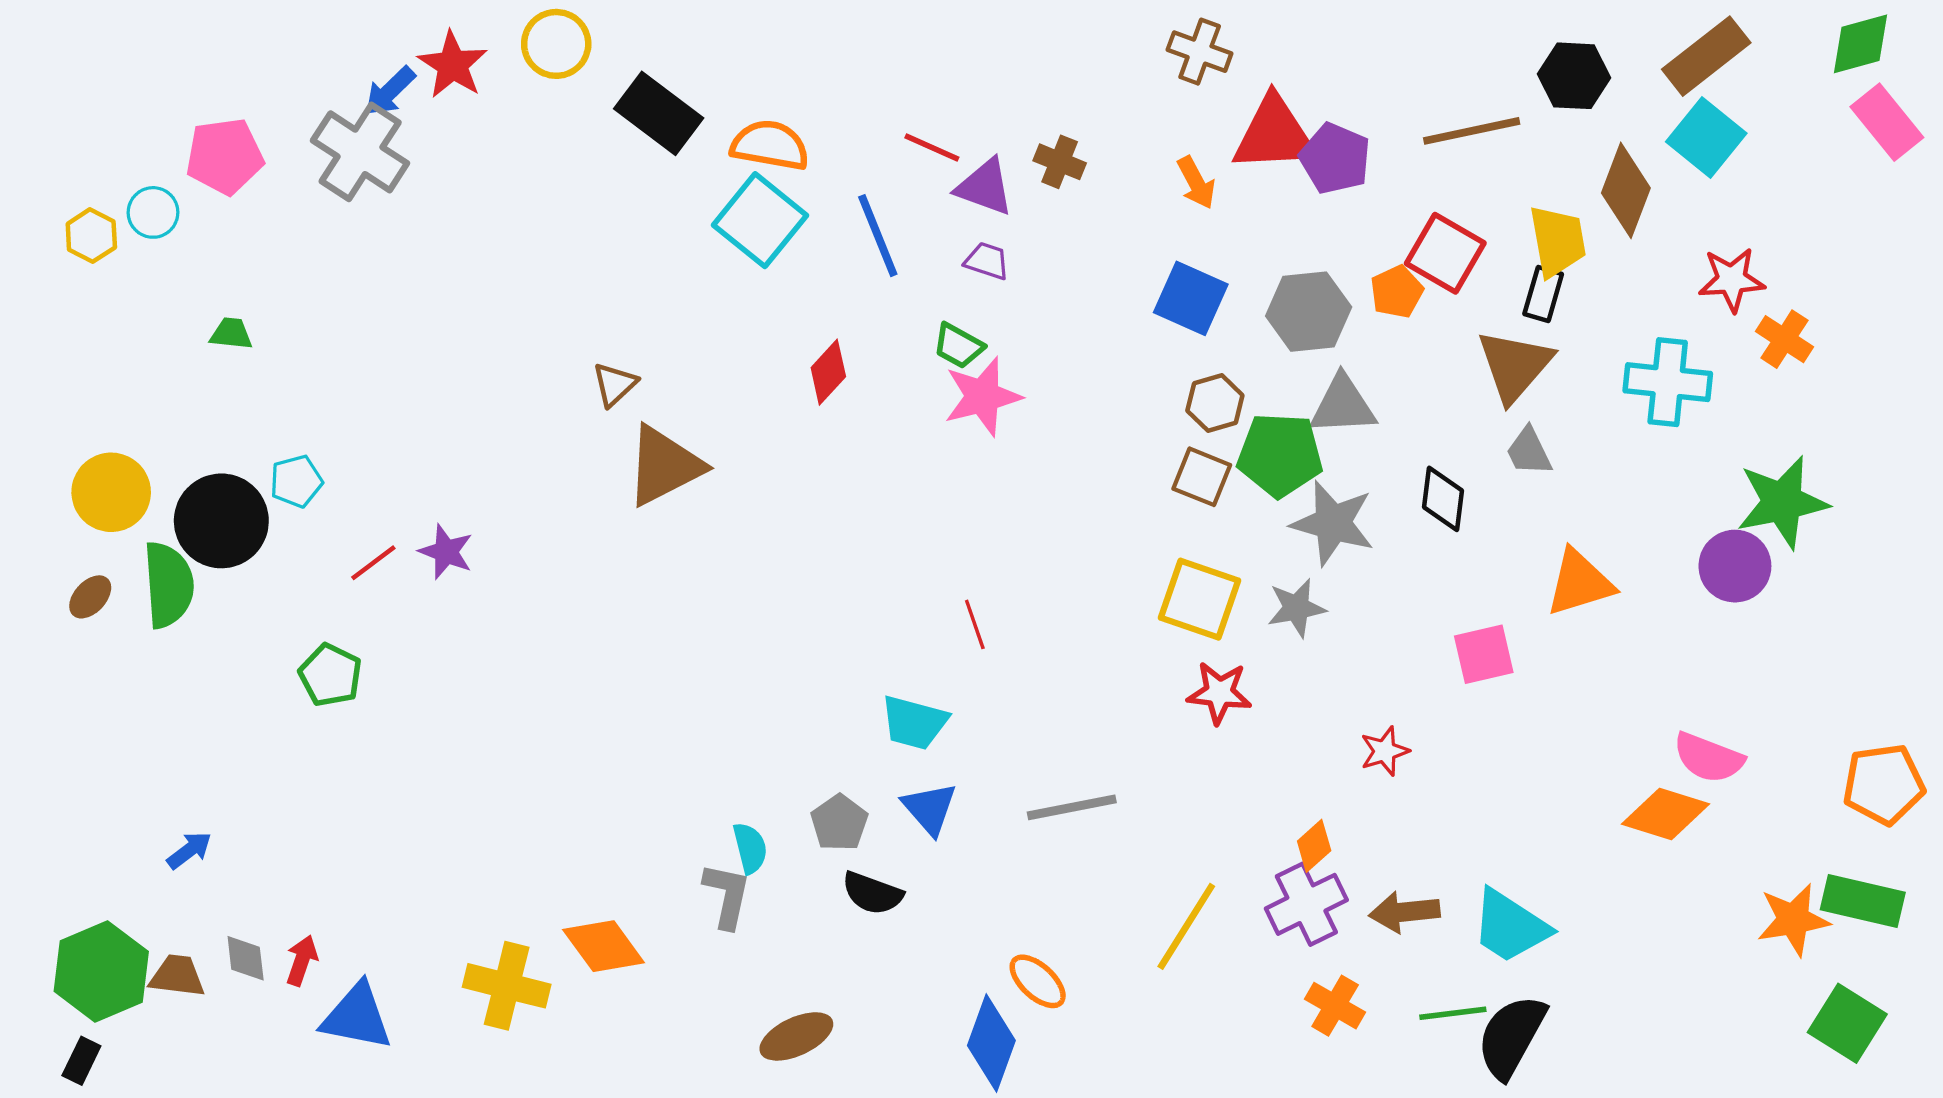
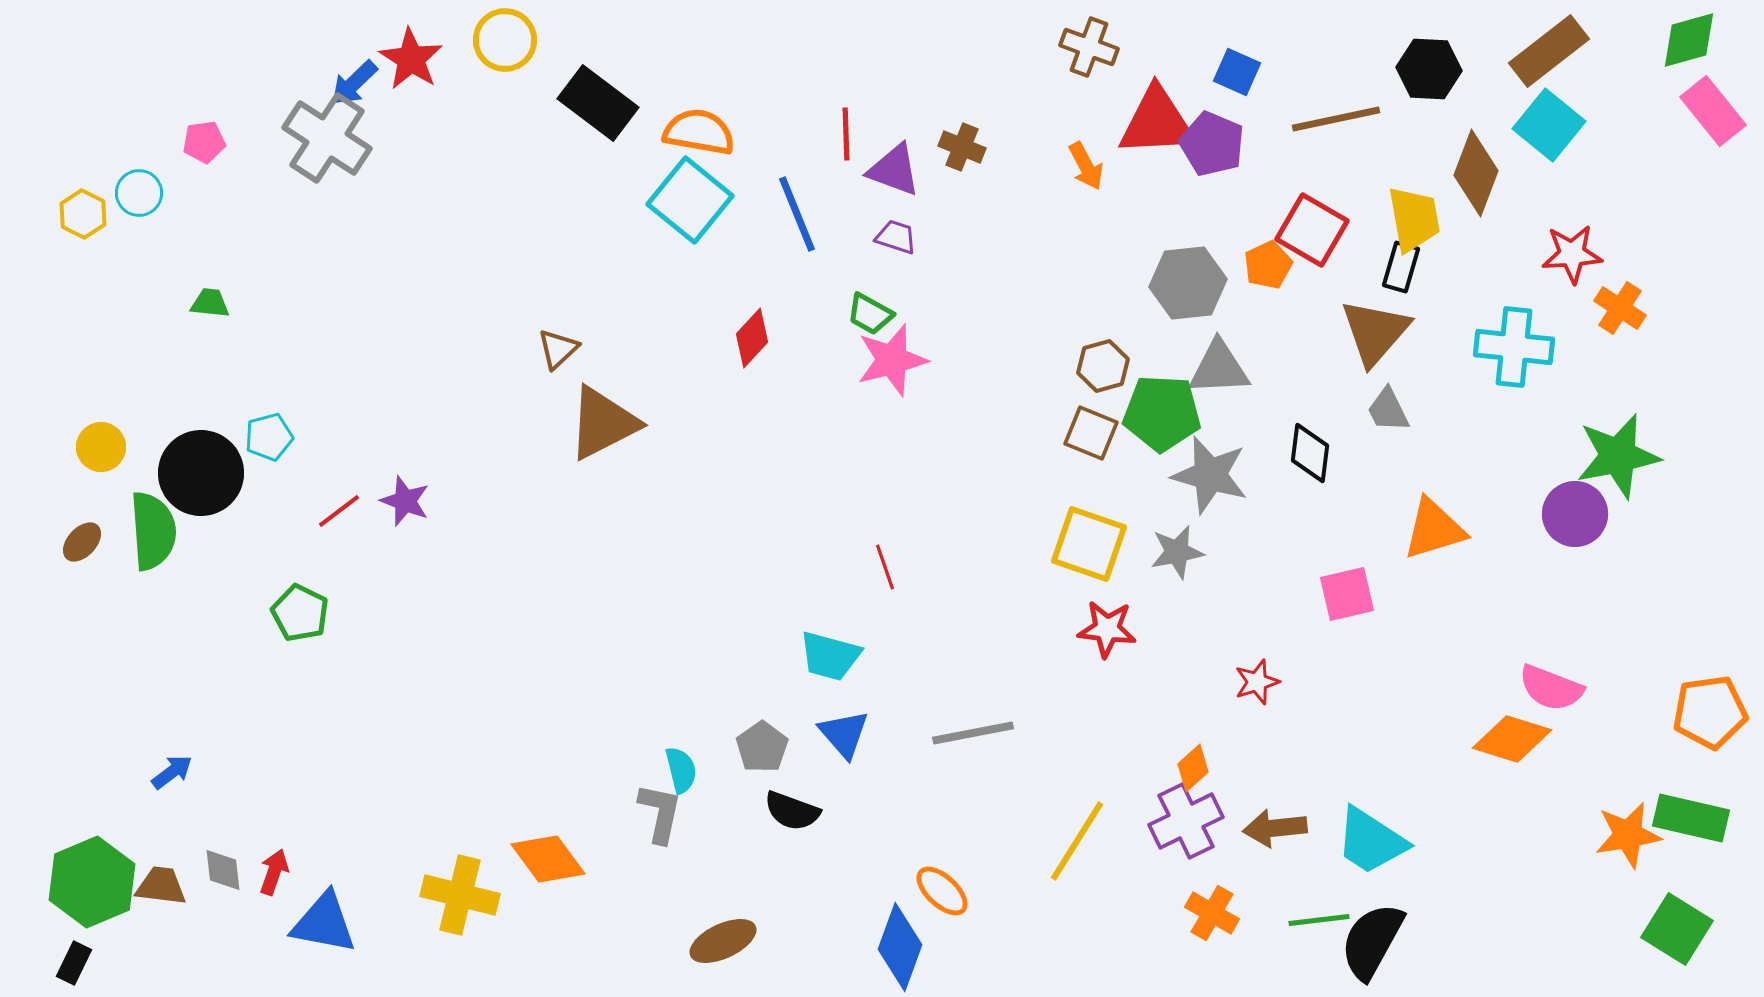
red line: (932, 147) -> (846, 134), turned 64
pink pentagon: (225, 156) -> (204, 142), size x0.6
blue square: (1191, 298) -> (1237, 72), moved, size x0.7
yellow circle: (111, 492) -> (101, 447), size x0.7

